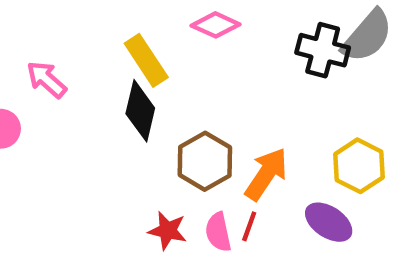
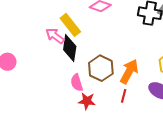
pink arrow: (47, 79) -> (55, 36), moved
pink semicircle: (218, 232) -> (77, 83), moved

